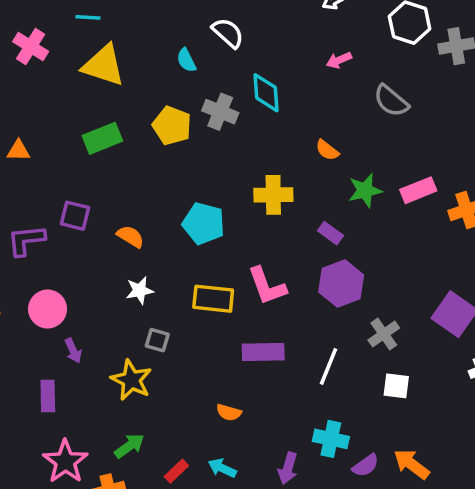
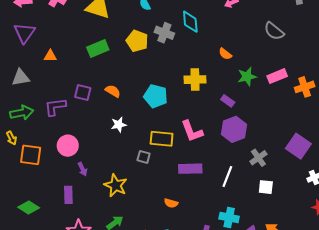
gray semicircle: (391, 101) -> (274, 31), moved
orange semicircle: (130, 236) -> (113, 91), moved
white star: (140, 290) -> (119, 125), moved
gray square: (157, 340) -> (144, 157), moved

